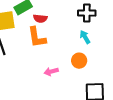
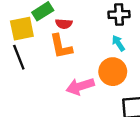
orange circle: (79, 61) -> (113, 72), size x1.5
pink arrow: (51, 71) -> (80, 86), size x1.6

